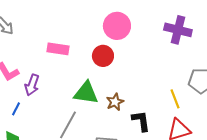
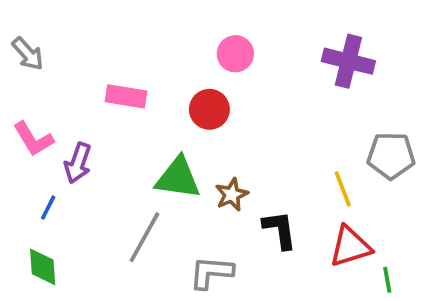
pink circle: (117, 26) -> (235, 54), size x0.7

